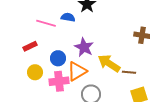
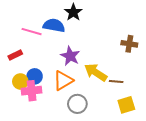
blue semicircle: (68, 17) -> (54, 25), size x1.5
blue circle: (58, 58) -> (35, 76), moved
pink cross: (59, 81) -> (32, 91), moved

